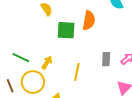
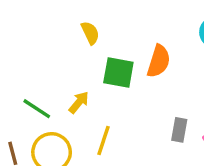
yellow arrow: (47, 63) -> (79, 102), moved
yellow line: (77, 72) -> (104, 141), moved

